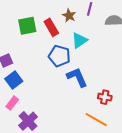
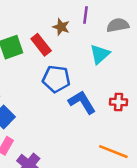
cyan triangle: (80, 40) -> (100, 54), moved
red cross: (105, 97) -> (119, 102), moved

